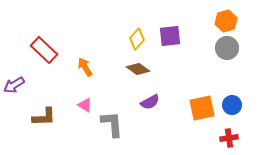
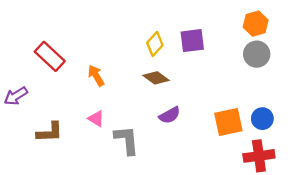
red cross: (229, 138) -> (259, 156), size x1.5

